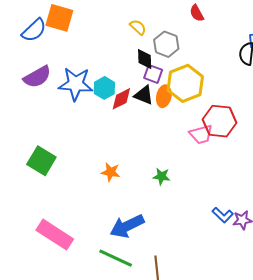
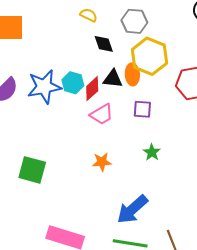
gray hexagon: (166, 44) -> (134, 21), moved
purple square: (153, 74) -> (142, 109), moved
pink trapezoid: (201, 134) -> (102, 114), moved
green star: (161, 176) -> (152, 152), turned -30

